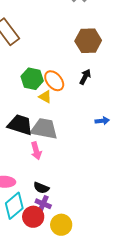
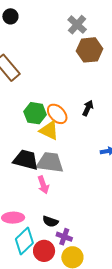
brown hexagon: (88, 41) -> (90, 50), moved
yellow triangle: (45, 97) -> (49, 130), size x1.5
purple cross: (43, 204) -> (64, 237), moved

